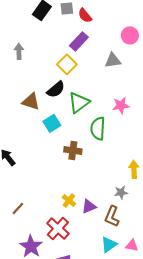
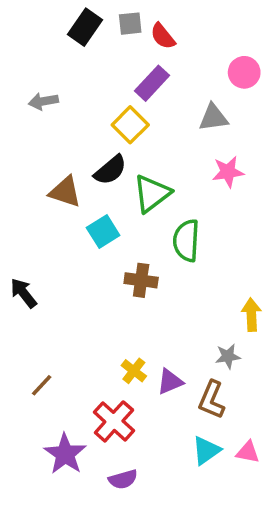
gray arrow: (19, 51) -> (43, 101), turned -98
pink star: (121, 105) -> (228, 172), moved

